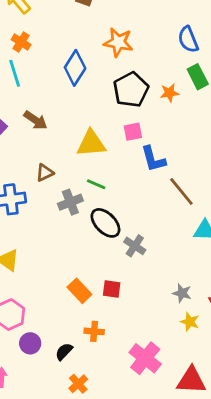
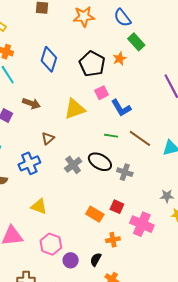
orange star: (118, 42) -> (84, 17), moved
green line: (96, 184) -> (111, 136), moved
brown line: (181, 192) -> (140, 138), moved
gray cross: (70, 202) -> (73, 165), moved
red square: (112, 289) -> (117, 207), turned 32
pink cross: (145, 358) -> (142, 224), moved

